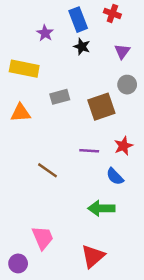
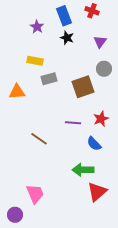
yellow rectangle: (24, 69) -> (35, 61), moved, size x0.7
red triangle: (93, 256) -> (97, 192), moved

